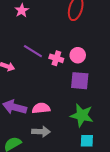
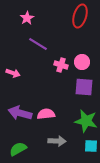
purple line: (33, 51) -> (38, 44), moved
gray arrow: (41, 132) -> (57, 141), moved

